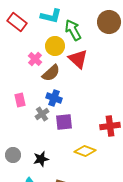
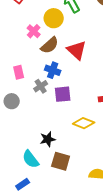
red triangle: (78, 59) -> (77, 50), moved
gray circle: (13, 155) -> (12, 101), moved
black star: (41, 159) -> (48, 139), moved

